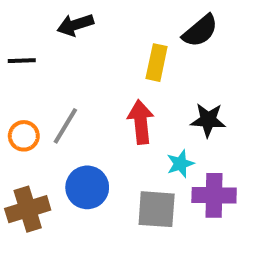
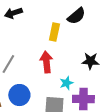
black star: (208, 120) -> (90, 61), moved

